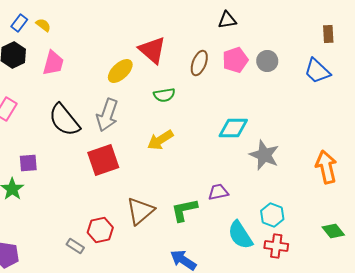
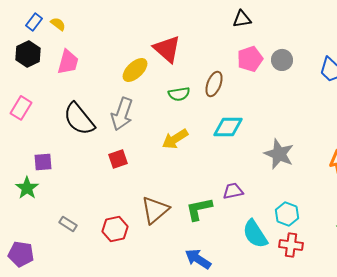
brown ellipse: (199, 63) -> (214, 84), moved
cyan diamond: (233, 128) -> (228, 127), moved
red square: (103, 160) -> (118, 159), size x0.6
gray rectangle: (75, 246) -> (68, 224), moved

